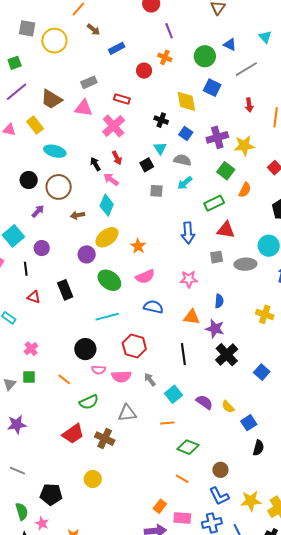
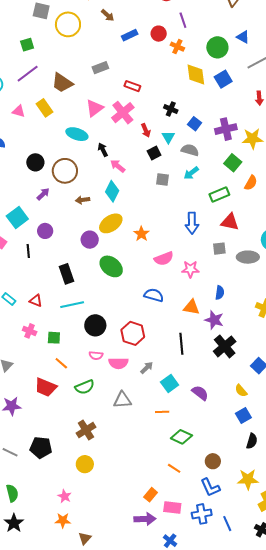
red circle: (144, 71) -> (159, 34), moved
blue square: (212, 88) -> (223, 79), turned 30
yellow diamond: (186, 101) -> (196, 75), moved
pink triangle: (84, 108) -> (95, 108), moved, turned -48
cyan ellipse: (55, 151) -> (77, 134), moved
red arrow: (117, 158) -> (146, 130), moved
pink semicircle: (145, 277) -> (164, 259), moved
red triangle: (34, 297) -> (36, 301), moved
cyan line: (107, 317) -> (72, 305), moved
pink cross: (31, 349) -> (30, 331), turned -32
black circle: (85, 349) -> (95, 325), moved
green square: (29, 377) -> (54, 338), moved
gray arrow: (150, 380) -> (147, 368), turned 80
yellow semicircle: (228, 407) -> (241, 391), moved
red trapezoid: (73, 434) -> (46, 387), moved, turned 55
brown cross: (105, 439) -> (86, 430), moved, turned 30
black pentagon: (51, 494) -> (41, 448), moved
yellow star: (251, 501) -> (248, 479), moved
pink star: (42, 523) -> (65, 496), moved

